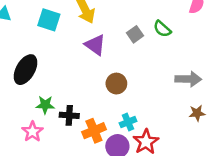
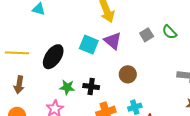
cyan square: (49, 20) -> (89, 45), moved
black cross: (69, 115) -> (91, 87), moved

